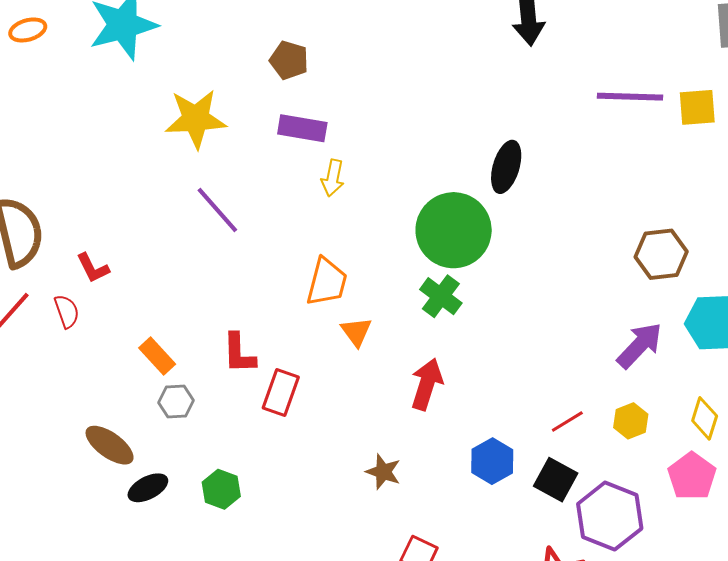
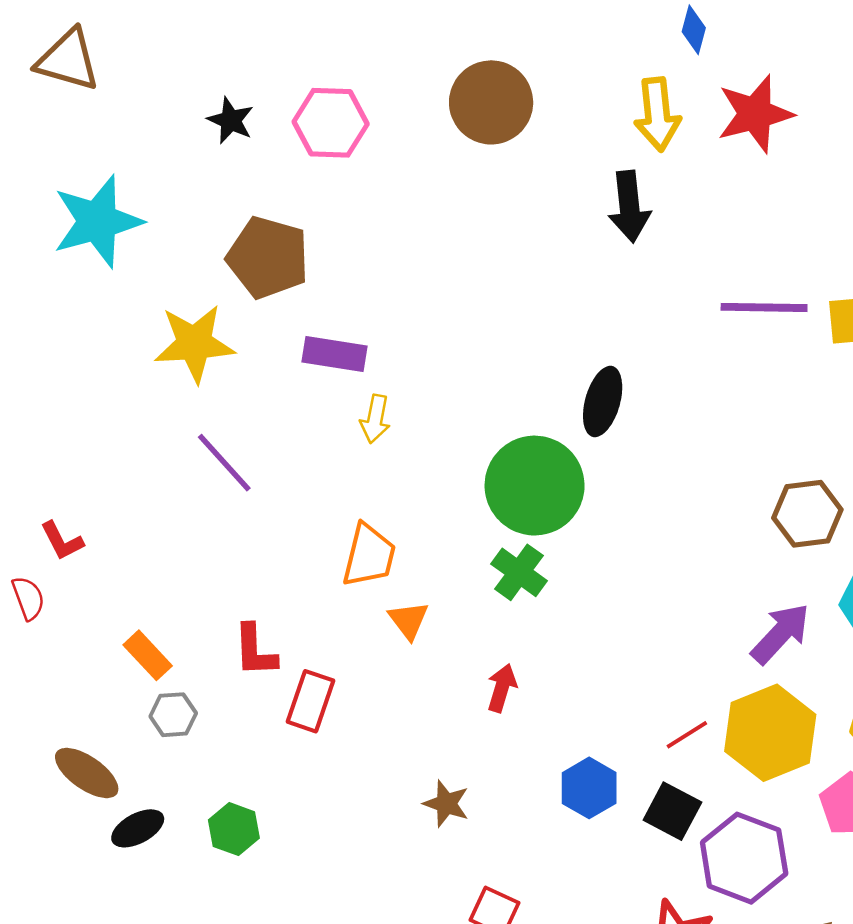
brown pentagon: (289, 60) -> (268, 257), moved, size x1.6
red arrow: (427, 384) -> (502, 688), size x0.7
yellow hexagon: (631, 421) -> (770, 733), size x2.0

